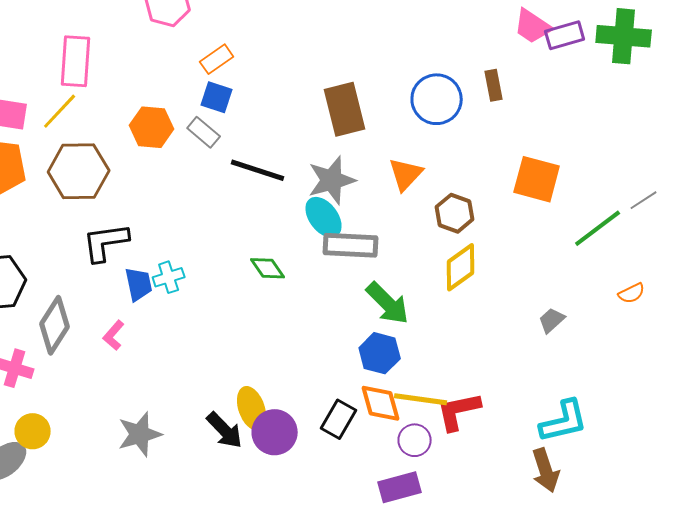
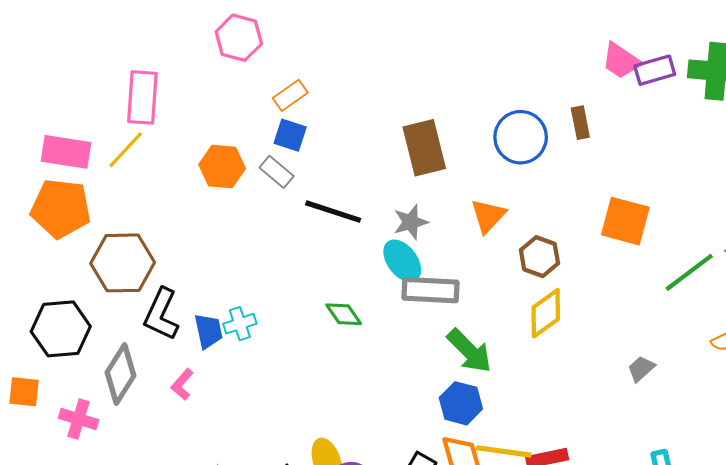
brown hexagon: (79, 171) -> (123, 263), moved
gray star: (332, 180) -> (411, 222), size x0.7
black L-shape: (106, 242) -> (161, 314), moved, turned -57

